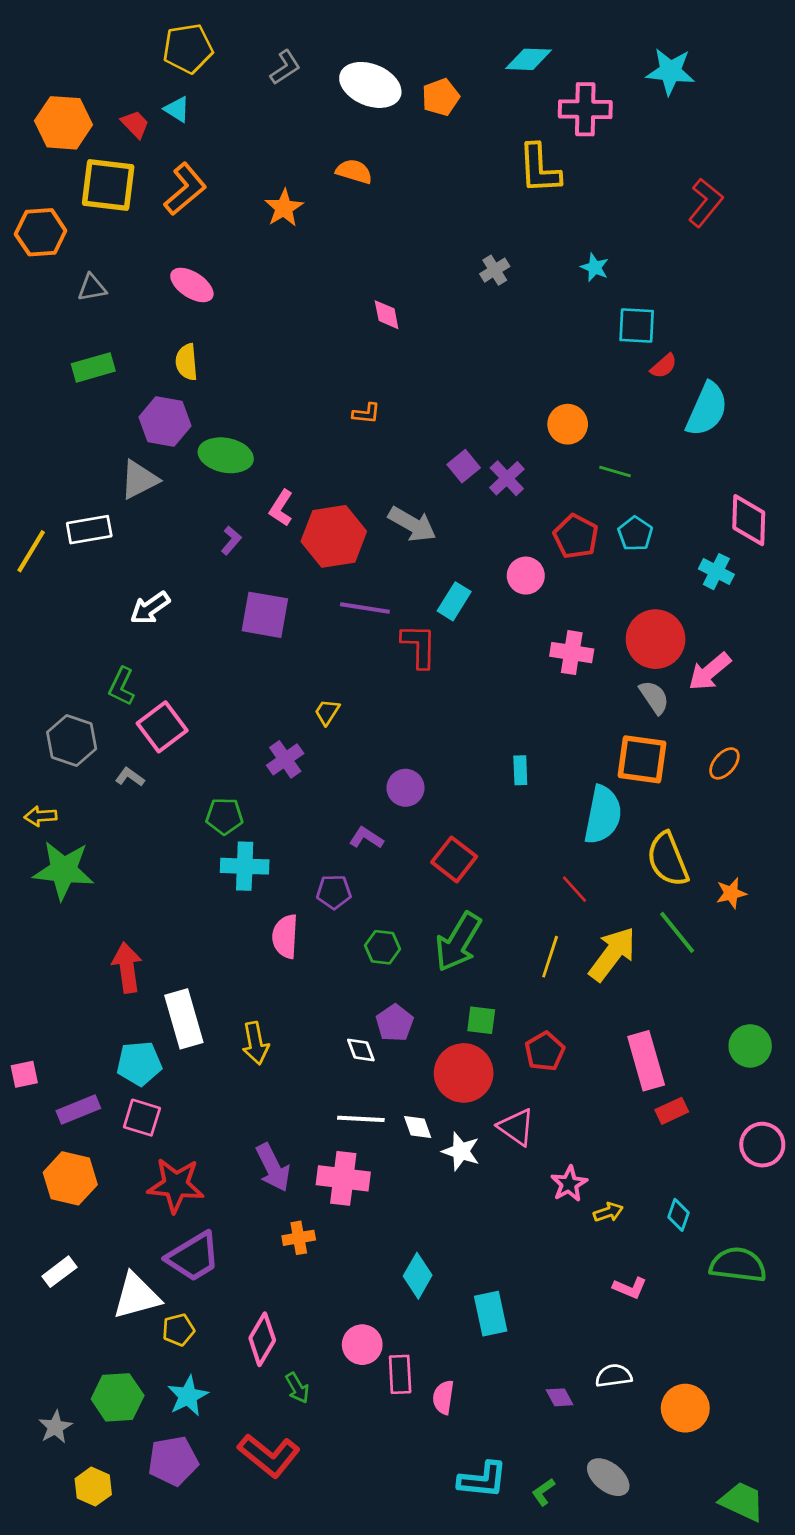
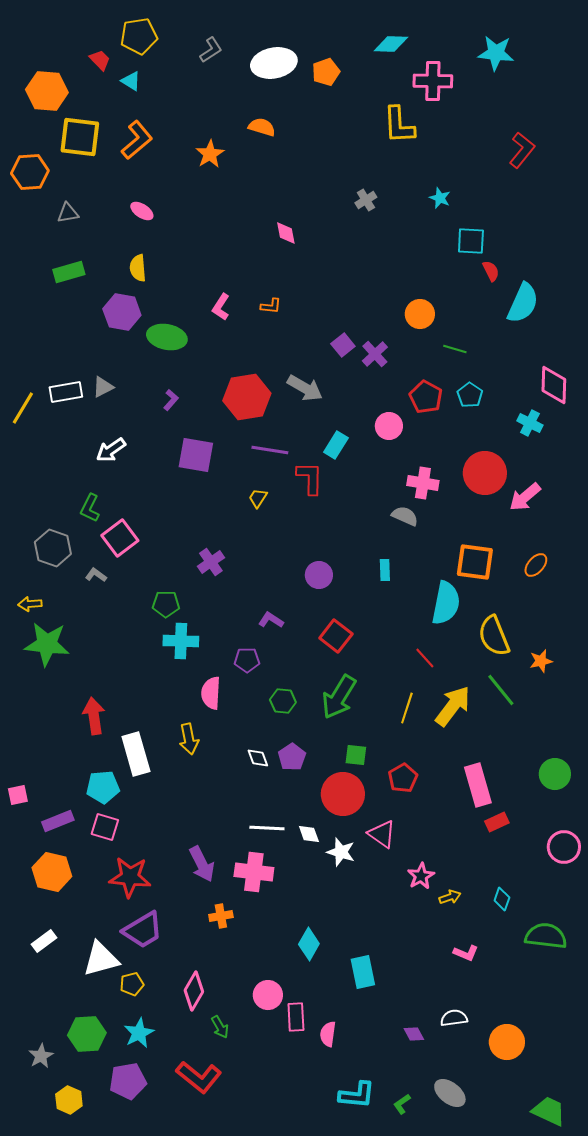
white ellipse: (370, 85) -> (274, 63), turned -33
red trapezoid: (135, 124) -> (100, 60), moved
pink ellipse: (192, 285) -> (142, 211), size x0.7
red semicircle: (664, 366) -> (491, 271), turned -75
gray triangle: (139, 480) -> (103, 387), moved, size x0.7
pink L-shape: (281, 508) -> (221, 307), moved
gray semicircle: (654, 697) -> (405, 516), moved, turned -32
yellow trapezoid: (327, 712) -> (258, 498), moved
purple circle: (405, 788) -> (319, 575), moved
yellow arrow: (255, 1043) -> (189, 739), moved
white diamond: (361, 1050) -> (258, 758), moved

